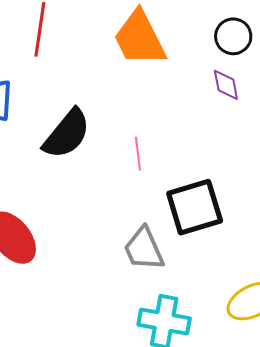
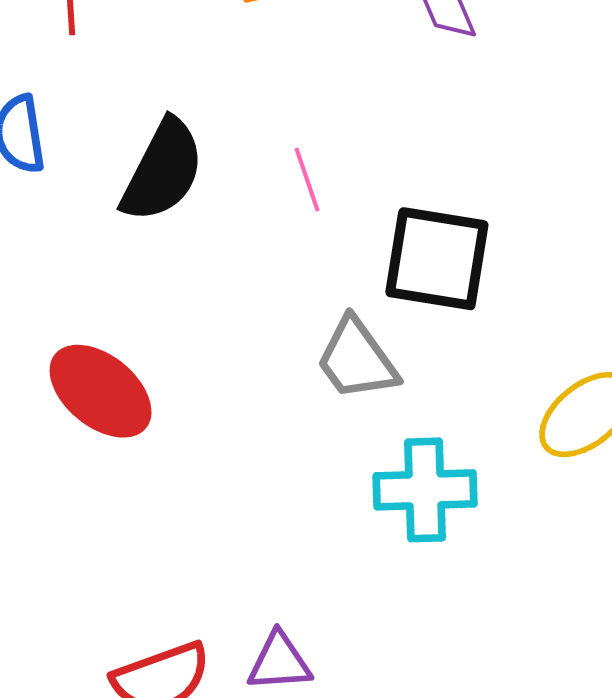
black square: (195, 207) -> (437, 259), turned 38

